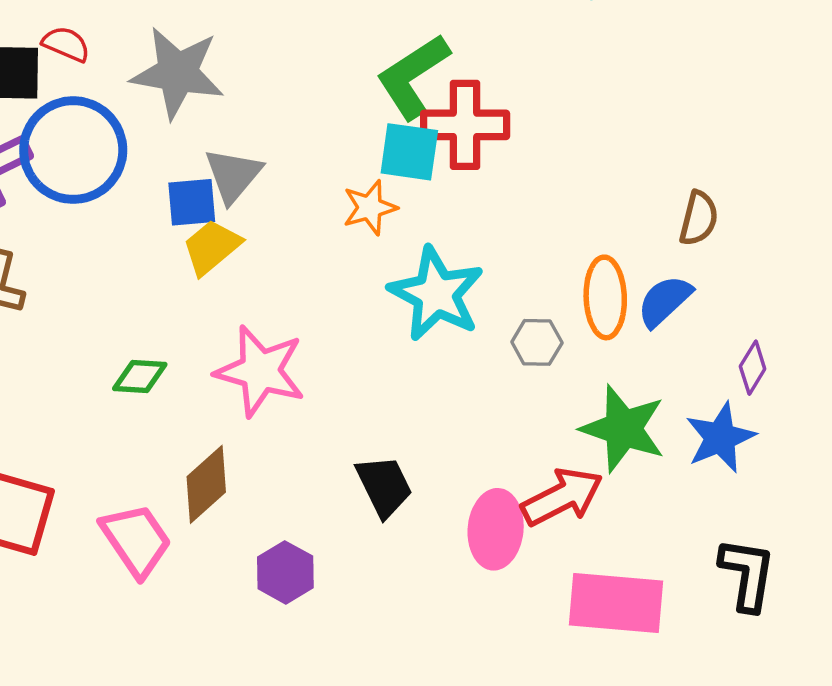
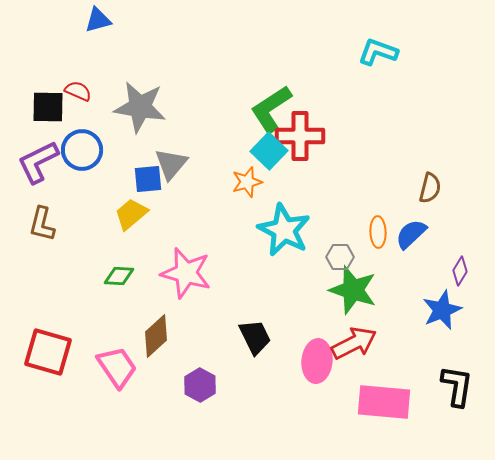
blue circle: (73, 150) -> (82, 150), size x0.7
cyan square: (409, 152) -> (269, 151), turned 36
yellow trapezoid: (212, 247) -> (131, 214), moved
orange ellipse: (605, 297) -> (378, 232), size x0.7
green star: (623, 429) -> (353, 290), moved

